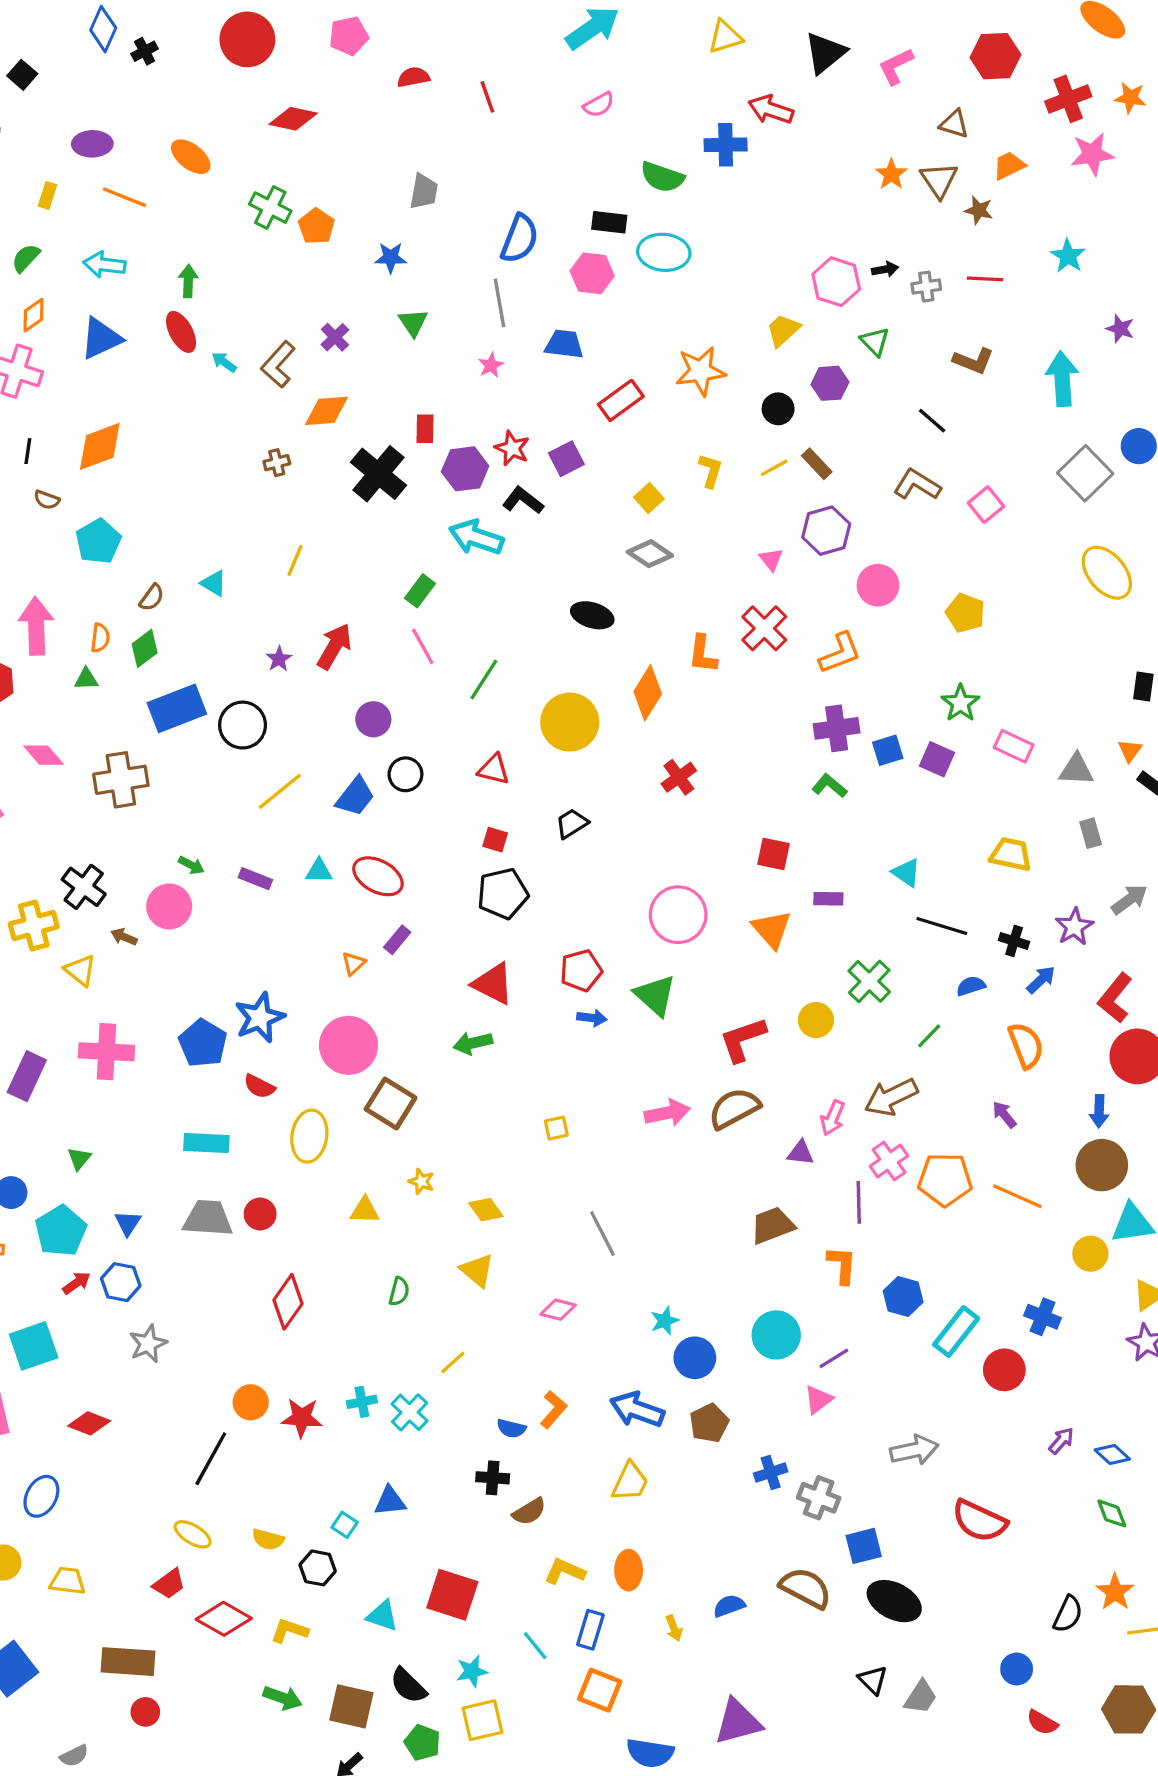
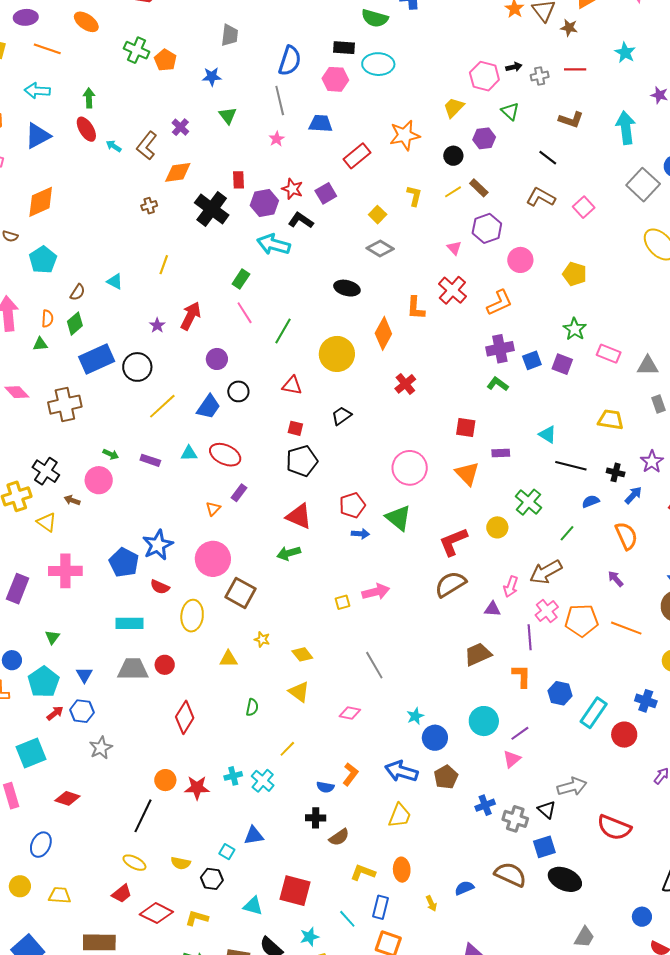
pink arrow: (667, 1113) -> (376, 592), moved
black triangle: (873, 1680) -> (547, 810), moved

